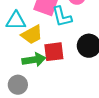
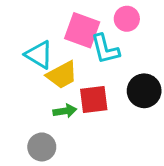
cyan triangle: (16, 21) -> (39, 55), turned 30
green arrow: (34, 60) -> (65, 111), size x0.7

